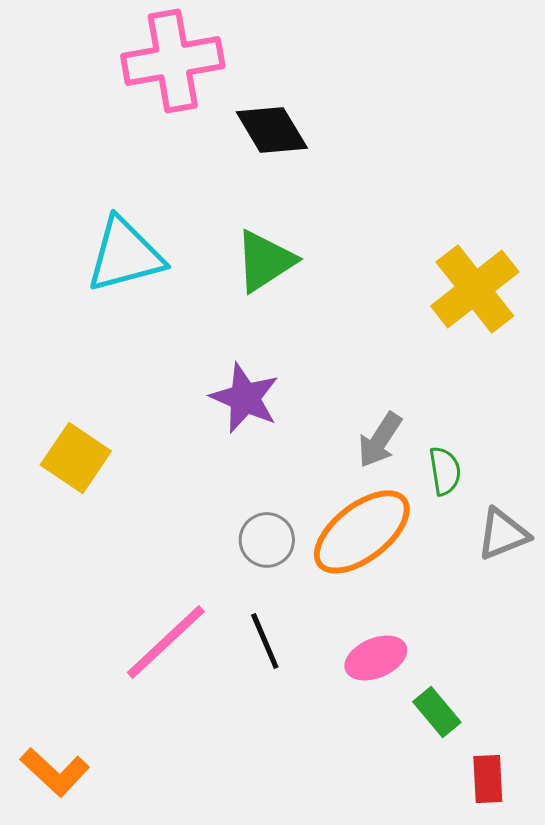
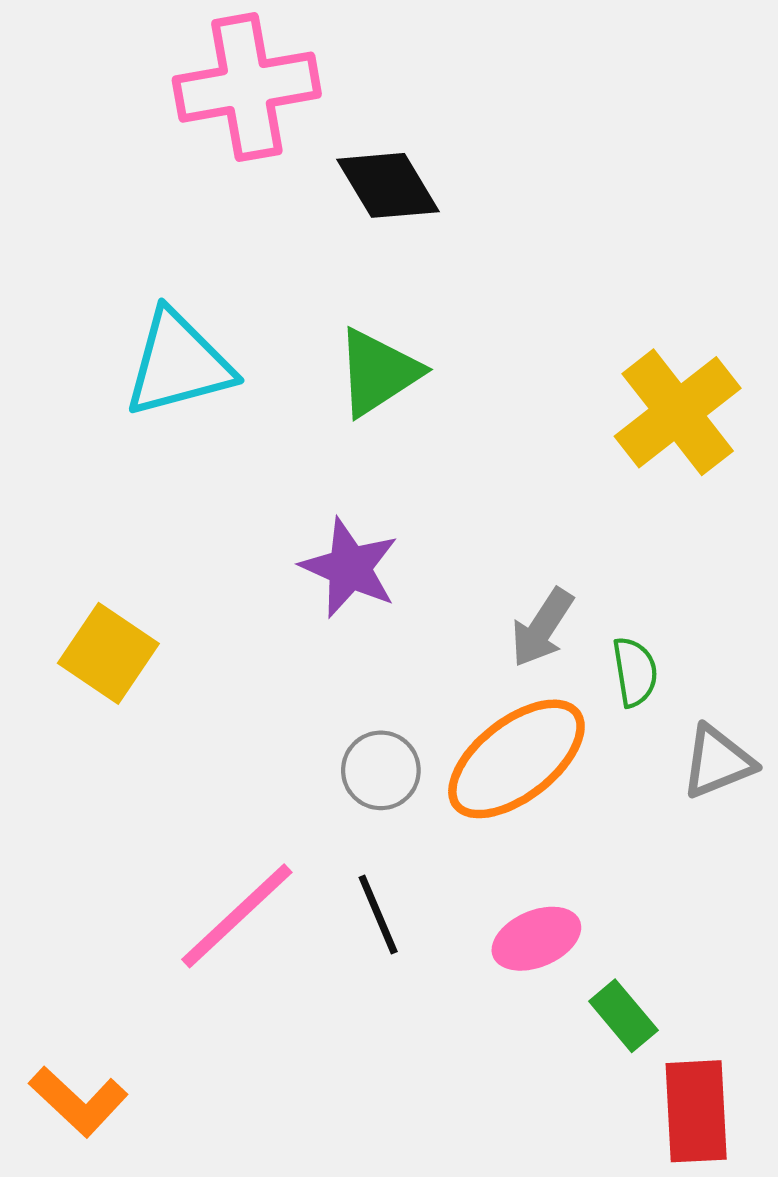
red rectangle: (488, 779) -> (696, 1111), size x1.5

